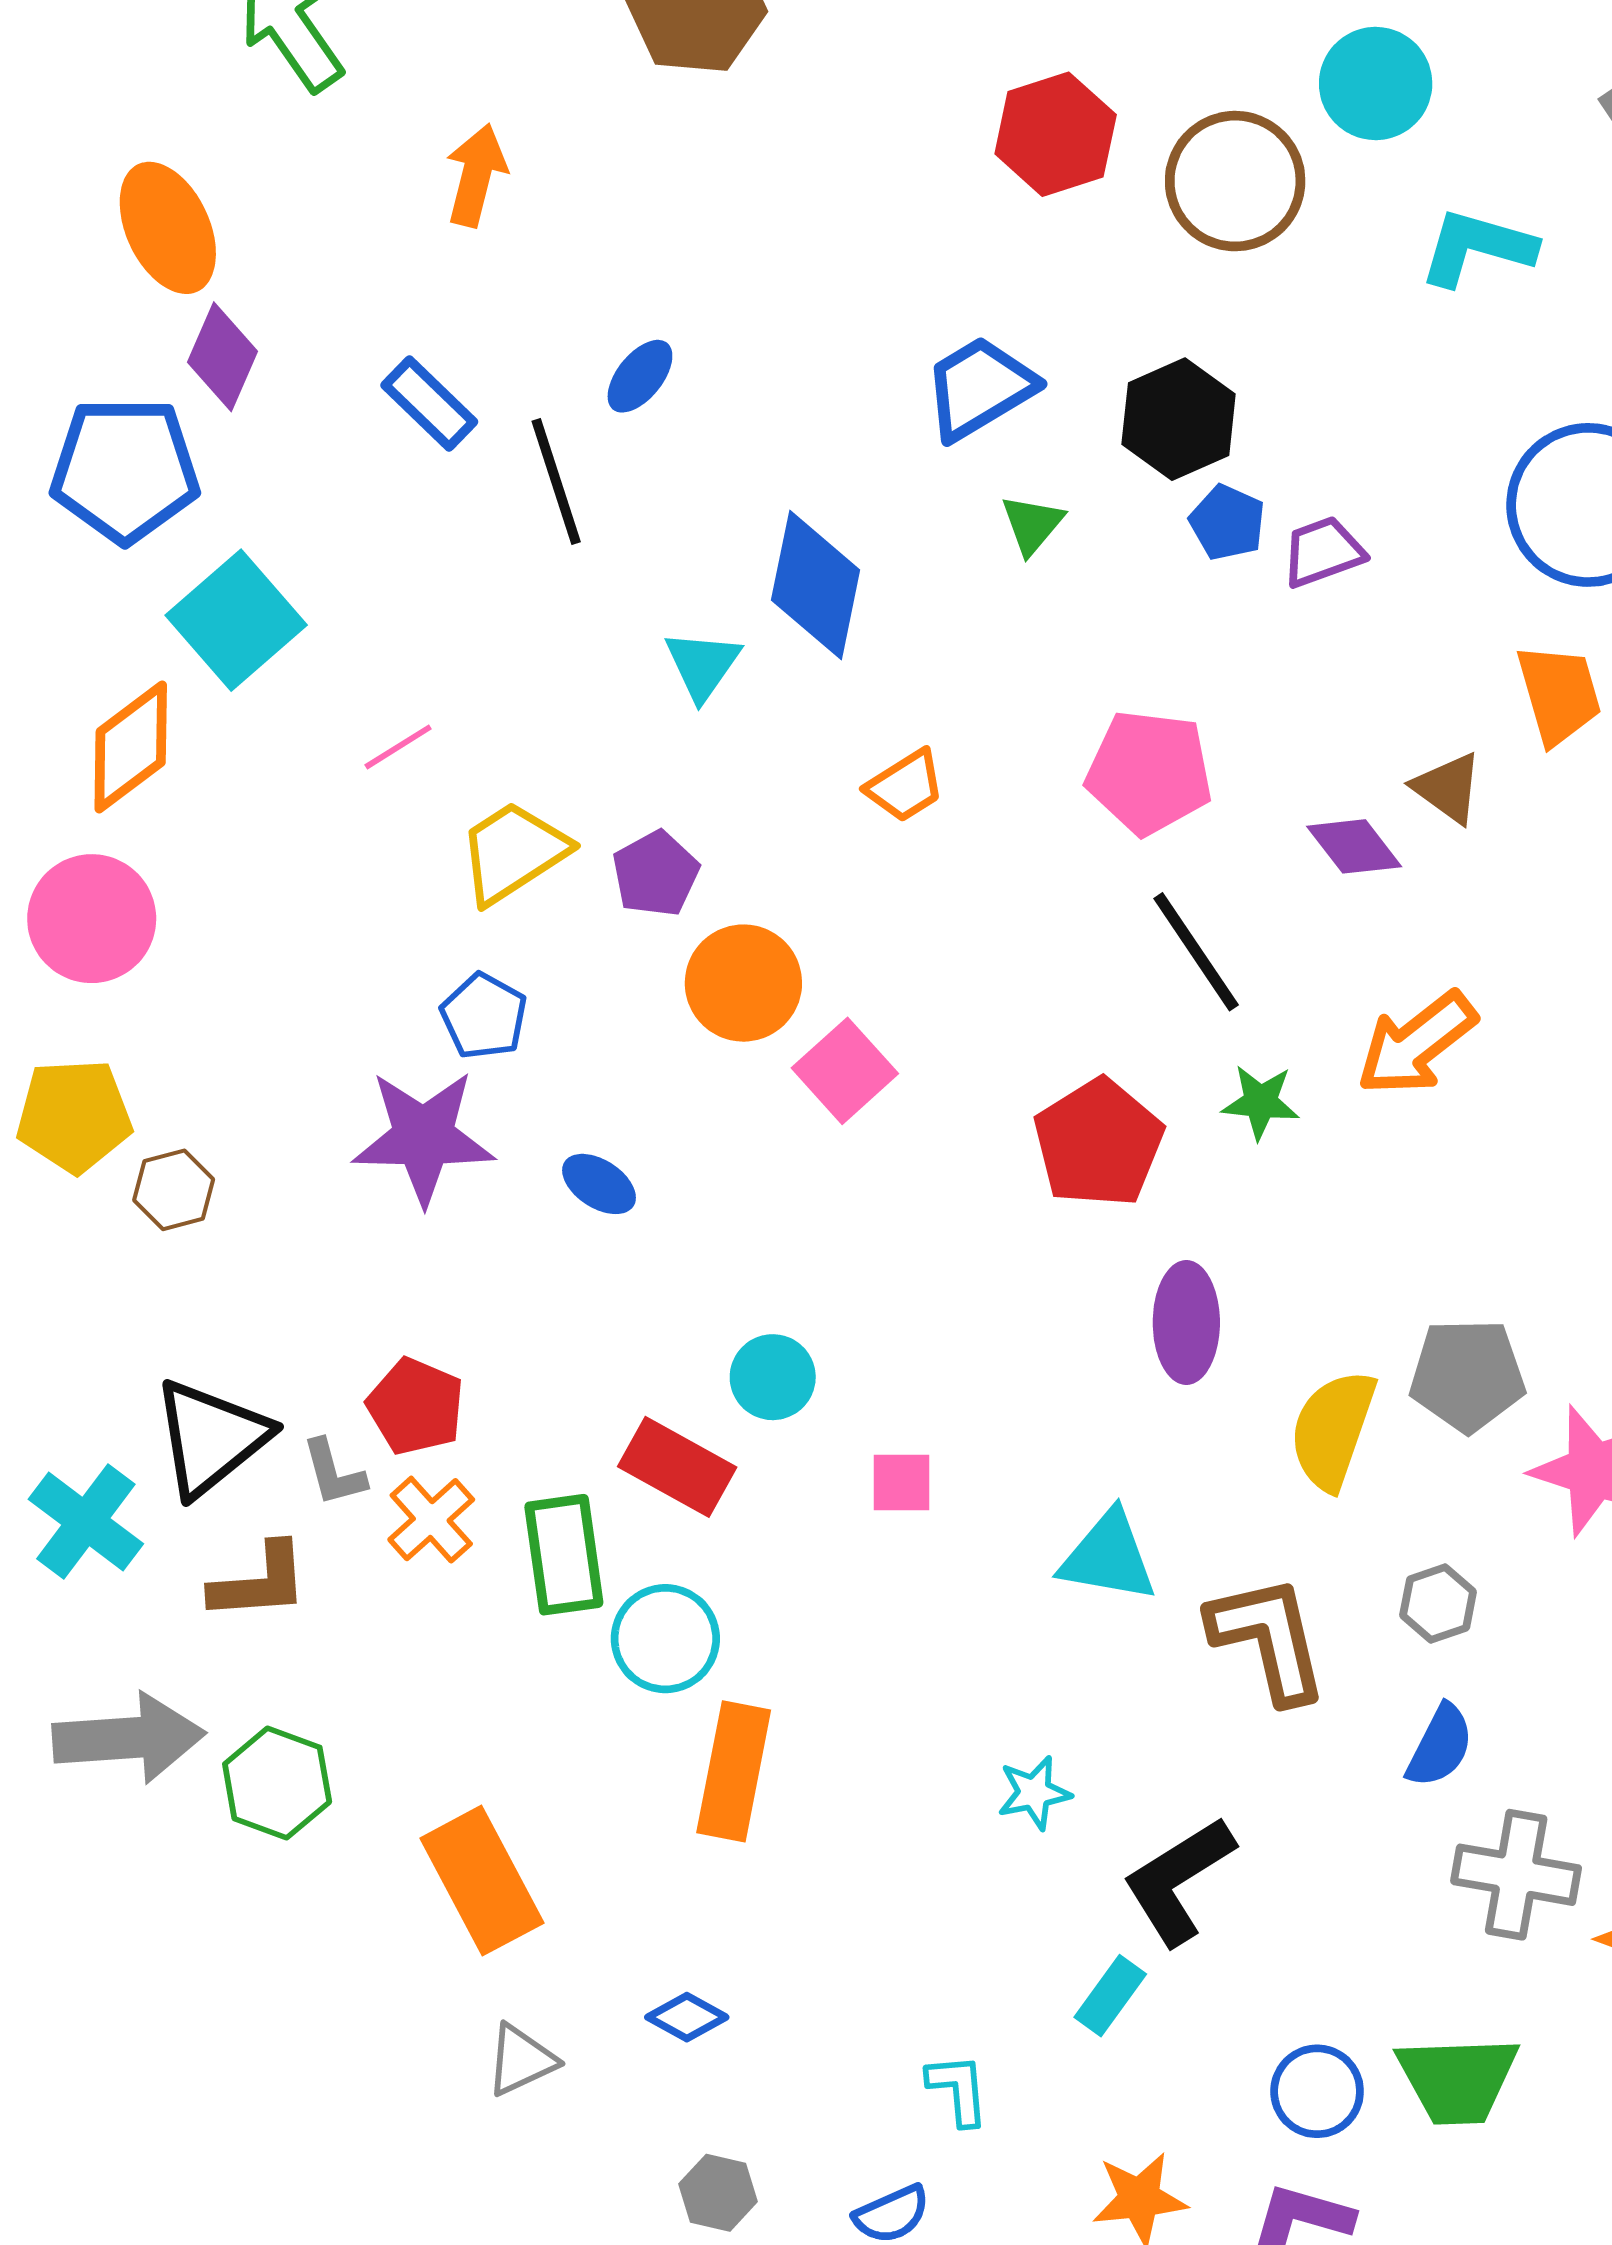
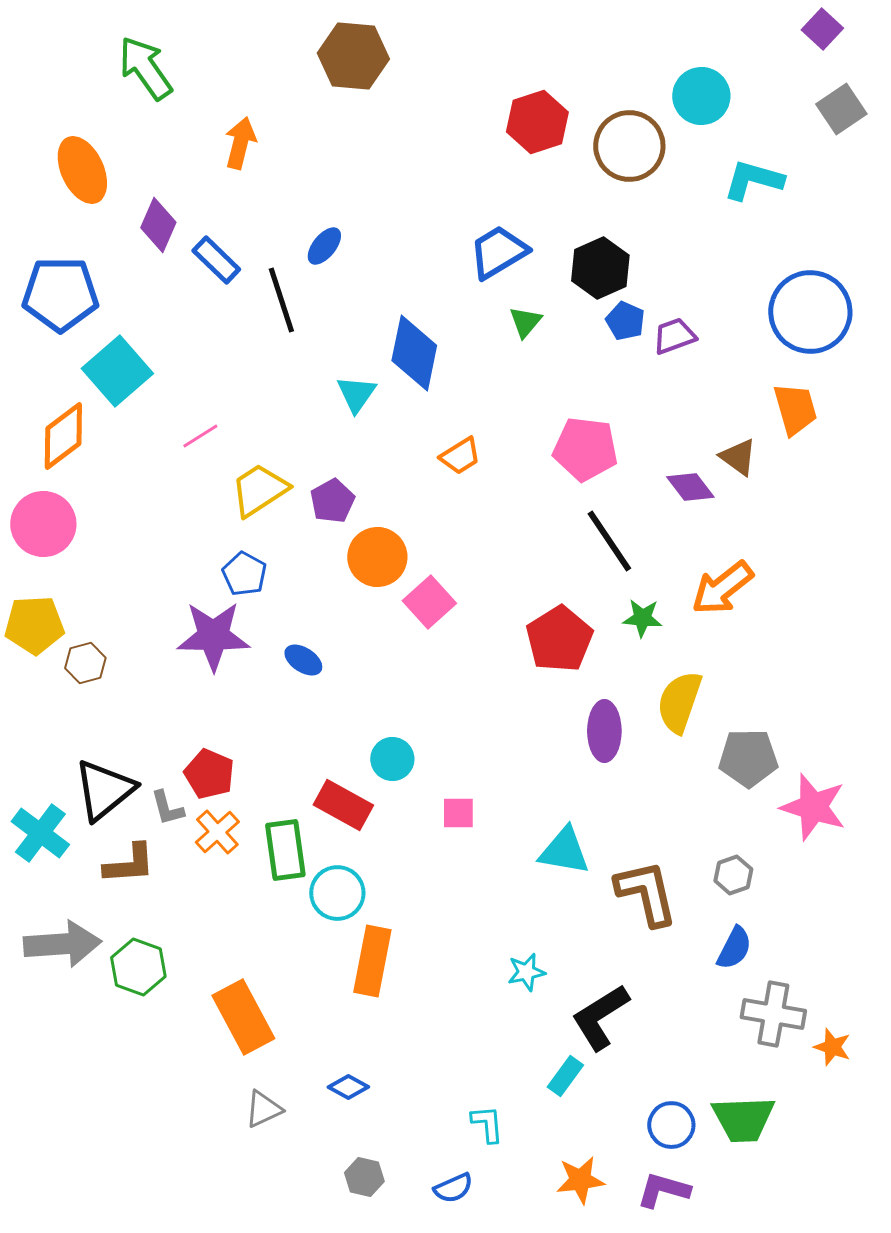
purple diamond: (222, 357) -> (158, 225), moved
yellow semicircle: (1333, 1430) -> (679, 702), moved

